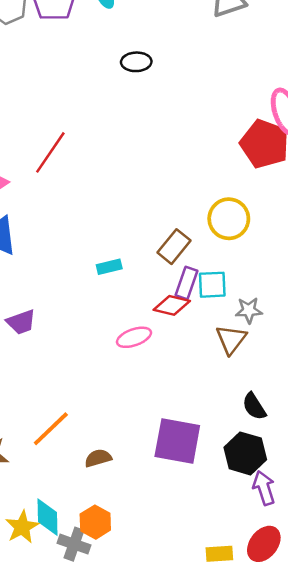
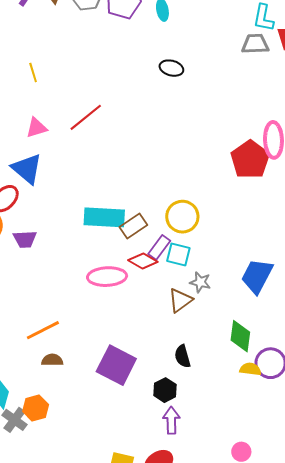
yellow circle: (229, 219) -> (182, 217), moved
brown rectangle: (174, 247) -> (133, 226), moved
cyan rectangle: (109, 267) -> (104, 217), size x2.0
pink ellipse: (134, 337) -> (107, 277), size x1.4
orange line: (51, 429) -> (43, 330), moved
black hexagon: (245, 453) -> (165, 390), size x0.7

